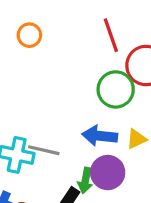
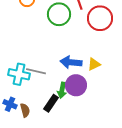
green circle: (116, 89) -> (59, 14), moved

